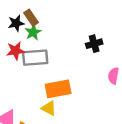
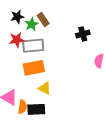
brown rectangle: (31, 18) -> (43, 20), moved
orange rectangle: (58, 89) -> (34, 68), moved

